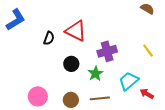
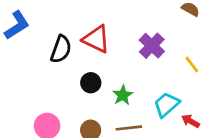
black semicircle: (49, 38) -> (61, 49), size x1.5
purple cross: (107, 51) -> (152, 46), moved, turned -30

